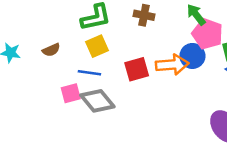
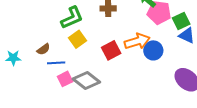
blue circle: (192, 56) -> (153, 50), moved
blue line: (89, 73) -> (56, 63), moved

